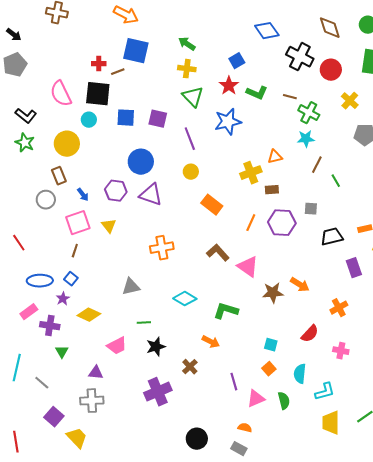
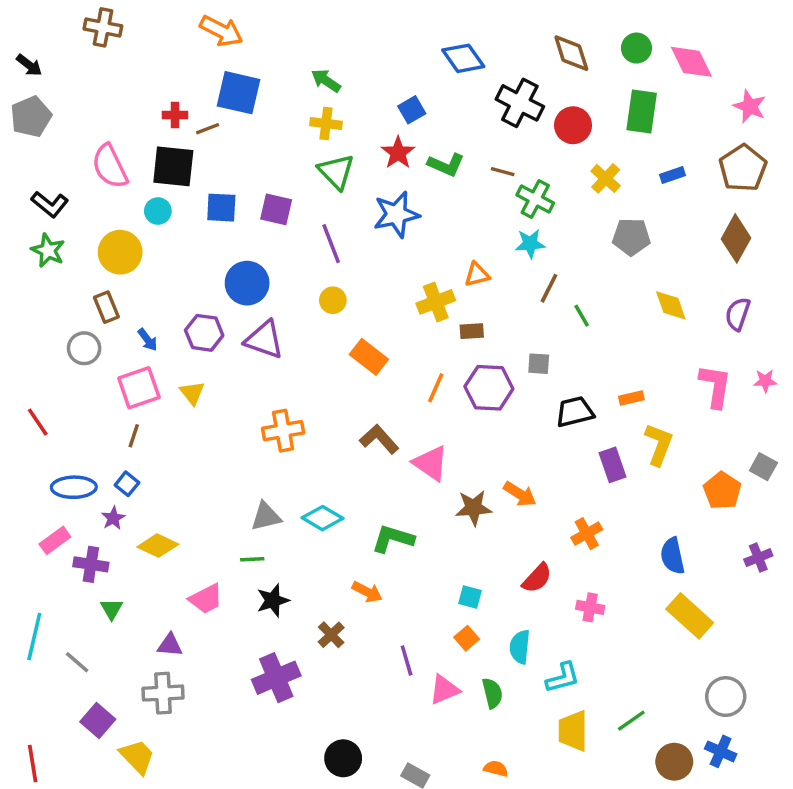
gray triangle: (131, 287) -> (266, 516), moved
orange semicircle: (245, 428) -> (496, 769), moved

